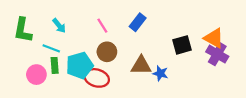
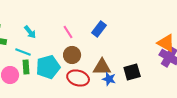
black square: (182, 45) -> (132, 72), moved
blue star: (160, 73) -> (109, 79), moved
red ellipse: (97, 78) -> (78, 78), moved

